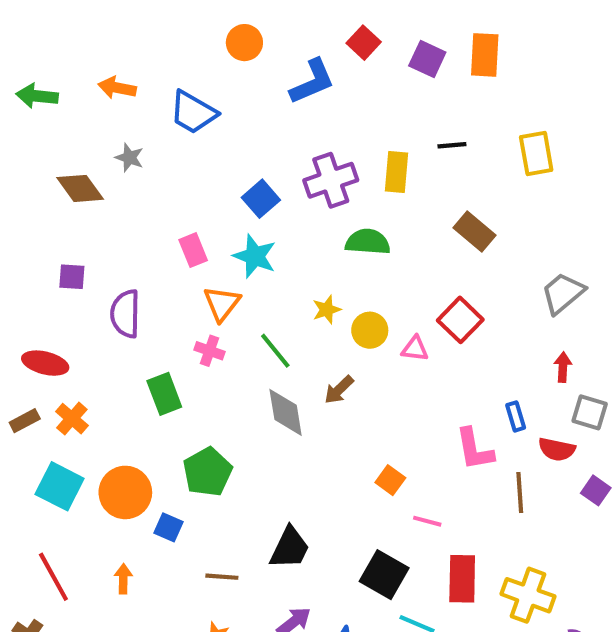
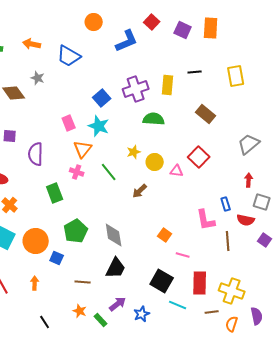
gray diamond: (286, 412) -> (114, 235), moved

